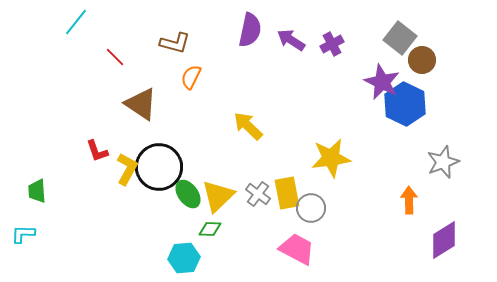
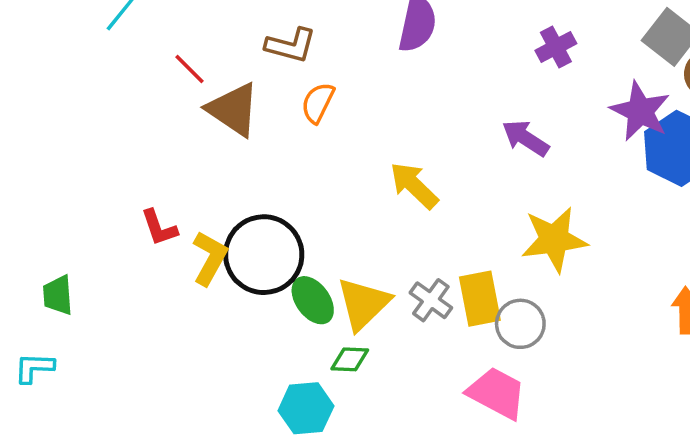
purple arrow: (291, 40) -> (525, 138), moved
brown triangle: (141, 104) -> (233, 109), moved

